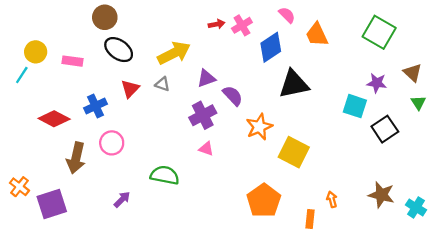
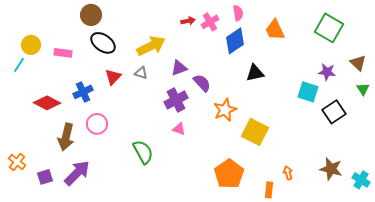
pink semicircle: (287, 15) -> (238, 13), moved, turned 35
black triangle: (294, 84) -> (255, 73), size x0.7
green semicircle: (165, 175) -> (143, 152), turned 50
purple arrow: (122, 199) -> (77, 173), moved, size x1.8
purple square: (52, 204) -> (45, 177), size x0.6

